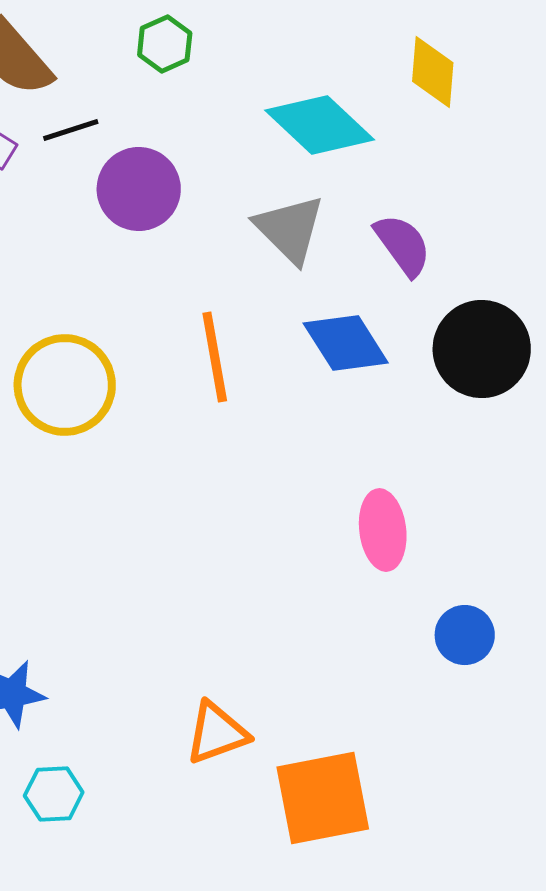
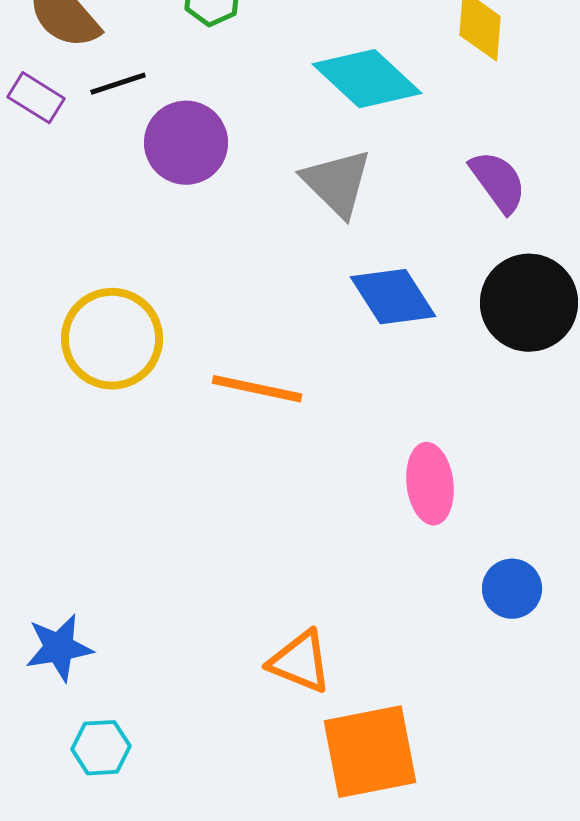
purple semicircle: (403, 245) -> (498, 182), moved
orange line: (215, 357) -> (257, 389), moved, turned -68
orange triangle: (217, 733) -> (300, 662), moved, turned 42

